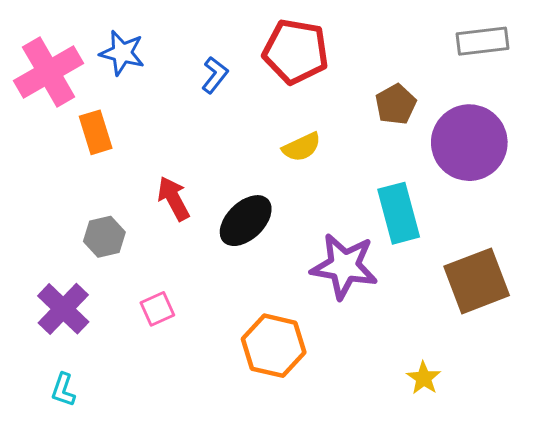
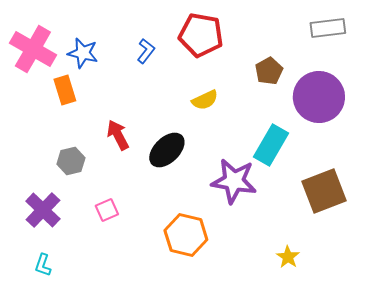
blue star: (122, 53) -> (83, 53), moved
pink cross: (49, 72) -> (33, 49), turned -30
cyan rectangle: (399, 213) -> (271, 145), turned 45

